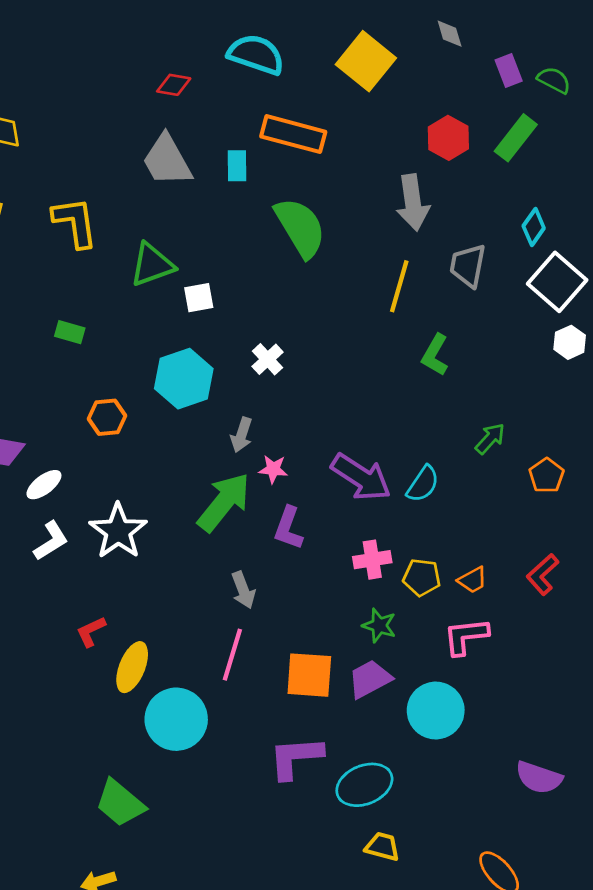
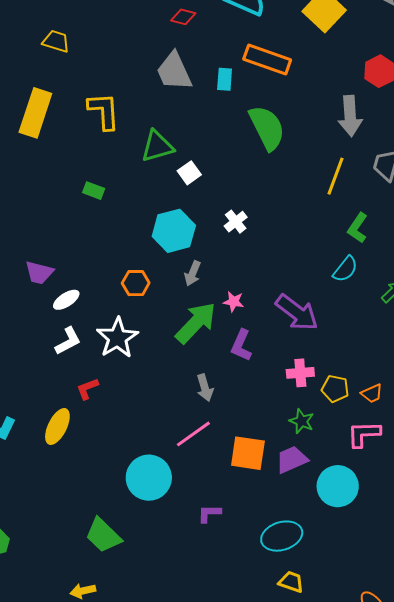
white square: (199, 298) -> (189, 173), turned -30
orange hexagon: (107, 417) -> (136, 283), moved
gray arrow: (242, 435) -> (193, 273), moved
cyan semicircle: (423, 484) -> (345, 269), moved
red L-shape: (91, 631) -> (87, 389), moved
pink line: (232, 655) -> (193, 434), turned 33
yellow ellipse: (132, 667) -> (57, 426), moved
purple L-shape: (296, 757) -> (209, 513), moved, size x0.6

